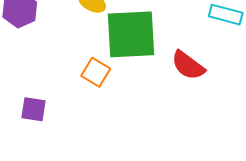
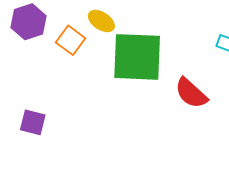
orange square: (96, 72) -> (71, 40), moved

